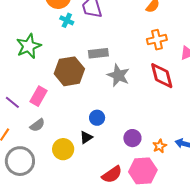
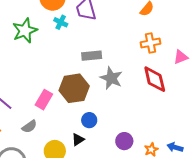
green star: (29, 46) -> (25, 31), moved
brown hexagon: (69, 71) -> (74, 88), moved
pink rectangle: (39, 96) -> (44, 100), moved

